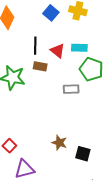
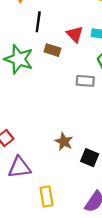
black line: (35, 46) -> (38, 22), moved

